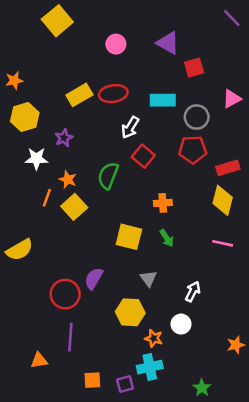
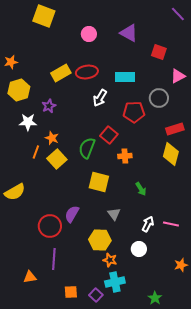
yellow square: (57, 21) -> (44, 16), turned -30
red square: (194, 68) -> (159, 52), moved, turned 35
gray circle: (197, 117) -> (159, 98), moved
red pentagon: (193, 150) -> (134, 112), moved
red square: (143, 156) -> (109, 135), moved
green semicircle: (108, 176) -> (87, 148), moved
green arrow: (167, 238) -> (141, 189), moved
pink line: (223, 243) -> (171, 224), moved
orange star: (154, 338) -> (110, 260), moved
purple square: (125, 384) -> (96, 295), turned -32

